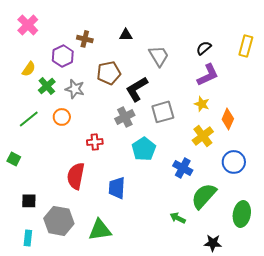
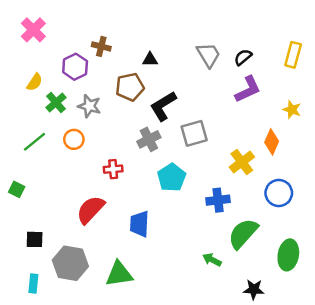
black triangle: (126, 35) -> (150, 60), moved
gray trapezoid: (159, 56) -> (208, 55), moved
yellow star: (202, 104) -> (292, 110), moved
blue cross: (183, 168) -> (218, 200), turned -36
red semicircle: (76, 176) -> (91, 210), turned 32

